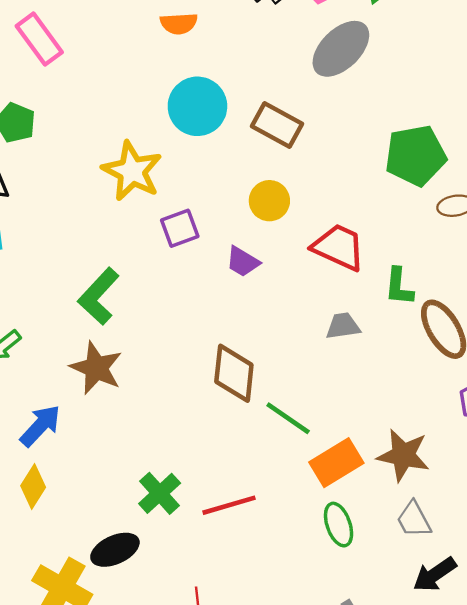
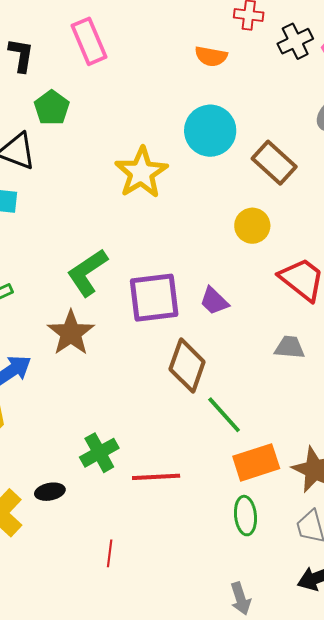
purple square: (180, 228) -> (154, 298), moved, size x1.6
purple trapezoid: (243, 262) -> (214, 301), moved
black ellipse: (115, 550) -> (50, 492), size x0.7

